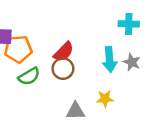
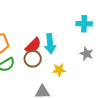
cyan arrow: (110, 60) -> (50, 44), moved
yellow star: (105, 99) -> (59, 70), moved

